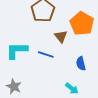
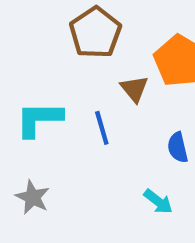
blue line: (46, 54) -> (102, 128), turned 56

